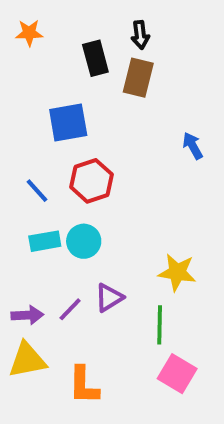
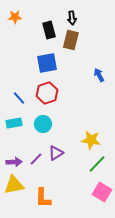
blue square: (68, 122) -> (47, 63), moved
cyan rectangle: (45, 241) -> (14, 123), moved
green line: (160, 325) -> (97, 164), moved, turned 42
pink square: (177, 374) -> (102, 192), moved

